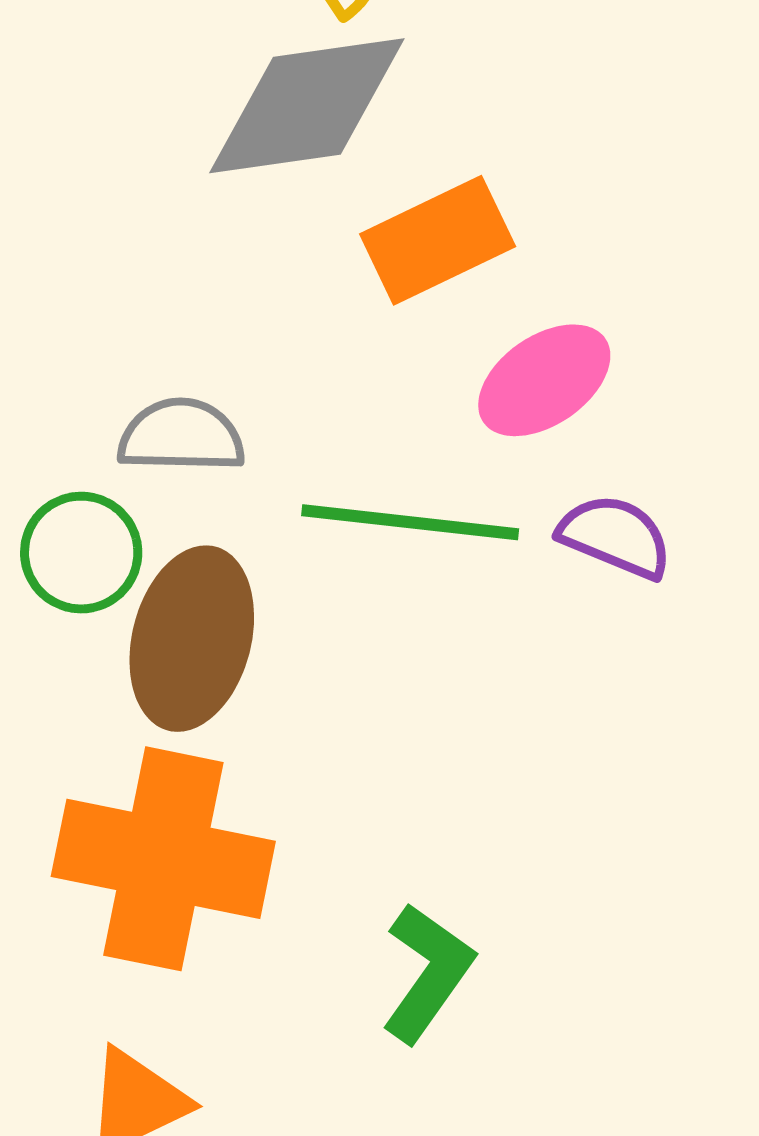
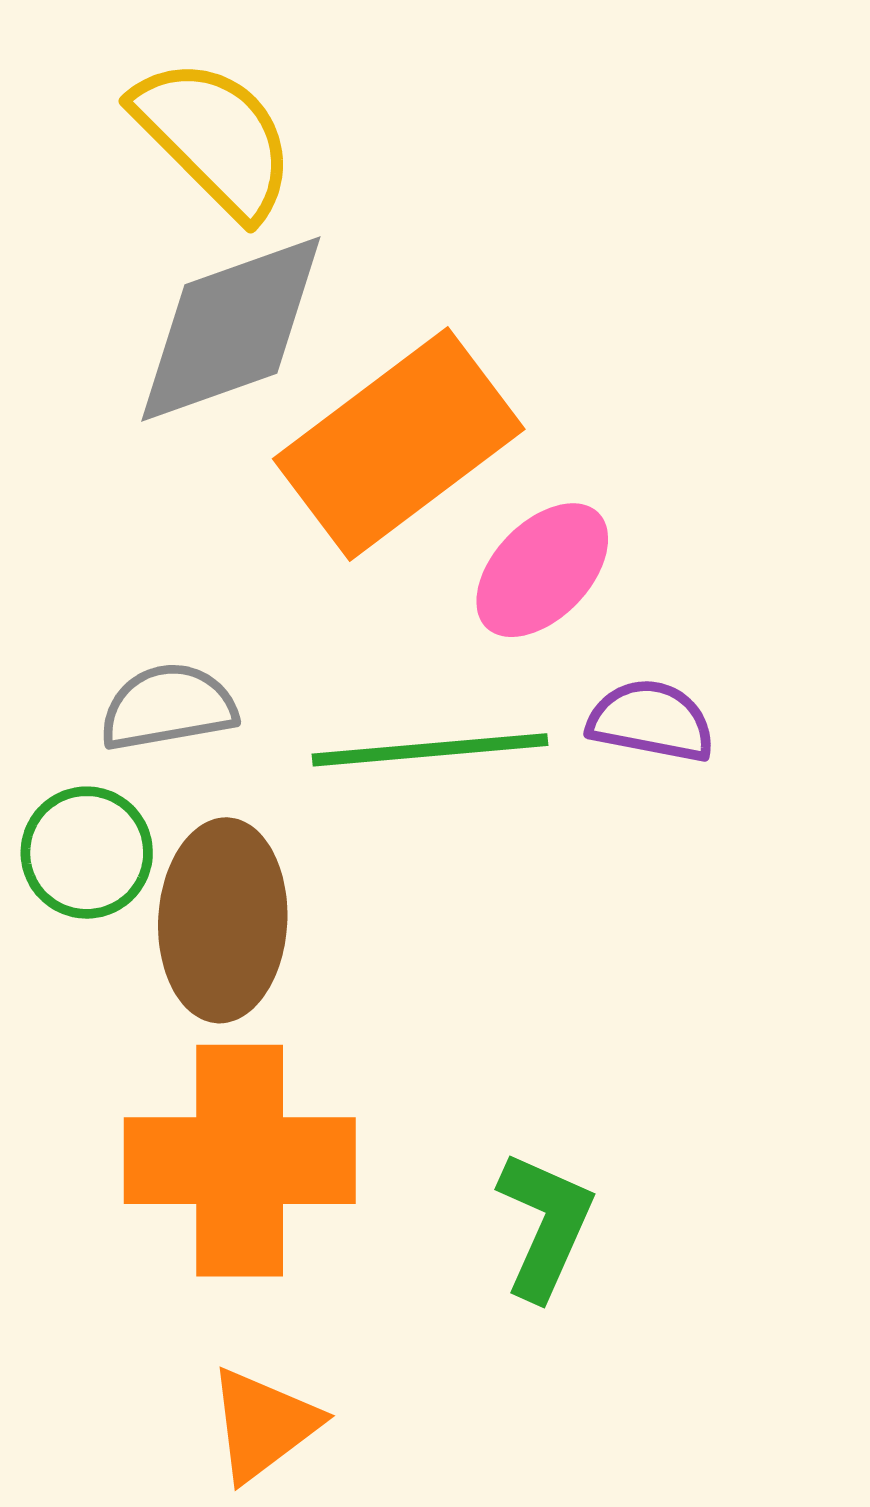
orange rectangle: (438, 240) -> (399, 444), size x1.5

